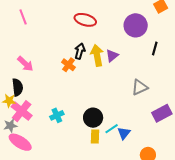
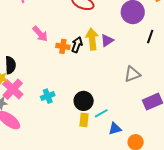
black arrow: (80, 51) -> (77, 45), moved
pink arrow: (25, 64) -> (40, 34), moved
orange cross: (68, 65) -> (63, 46), turned -32
blue triangle: (124, 133) -> (115, 129), moved, turned 32

